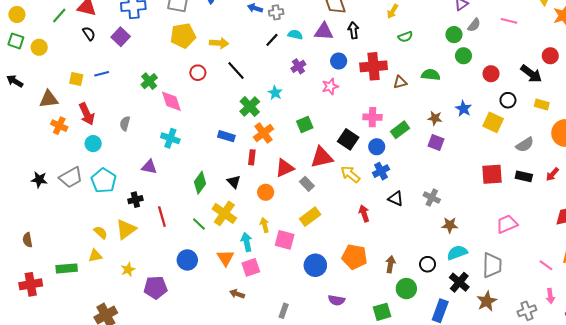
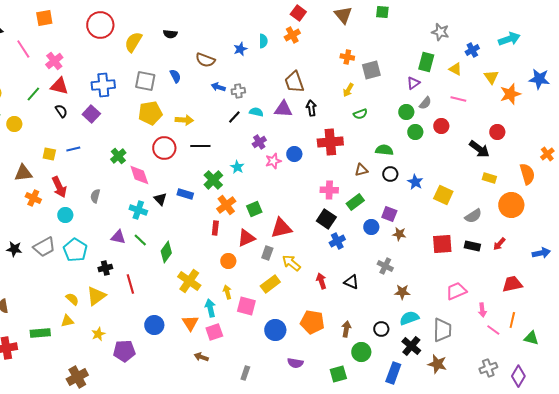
blue circle: (339, 61) -> (294, 154), moved
black line: (236, 71) -> (200, 146), turned -48
red circle: (198, 73) -> (164, 148), size x1.5
red circle: (491, 74) -> (441, 126), moved
brown triangle: (400, 82) -> (361, 170), moved
pink star: (330, 86) -> (273, 161), moved
black circle: (508, 100) -> (390, 174), moved
brown star: (435, 118) -> (399, 234), moved
green square: (305, 125) -> (254, 209), moved
blue rectangle: (226, 136) -> (185, 194), moved
black square: (348, 139) -> (326, 219), moved
blue circle: (377, 147) -> (371, 227), moved
yellow arrow: (350, 174) -> (291, 263), moved
black triangle: (234, 182) -> (160, 199), moved
gray rectangle: (307, 184) -> (267, 253), turned 64
black triangle: (396, 199) -> (351, 282), moved
green line: (199, 224) -> (140, 240), moved
pink arrow: (550, 296) -> (482, 310), moved
brown star: (487, 301) -> (437, 364), turned -30
gray cross: (527, 311) -> (488, 368), moved

